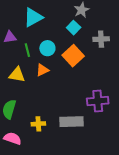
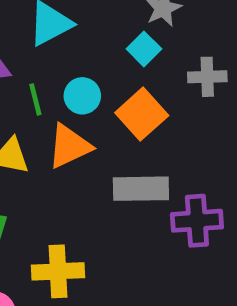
orange triangle: (42, 70) -> (69, 146), size x1.5
gray rectangle: (72, 122) -> (141, 189), moved
yellow cross: (38, 124) -> (58, 271), size x1.5

